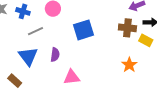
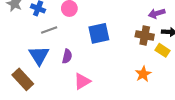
pink triangle: (72, 77) -> (82, 81), turned -30
brown rectangle: (15, 81) -> (23, 79), size x1.5

